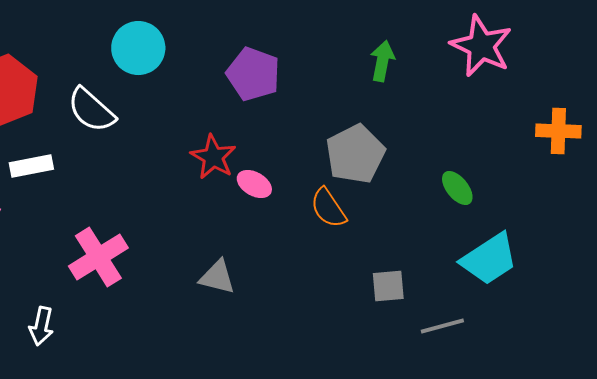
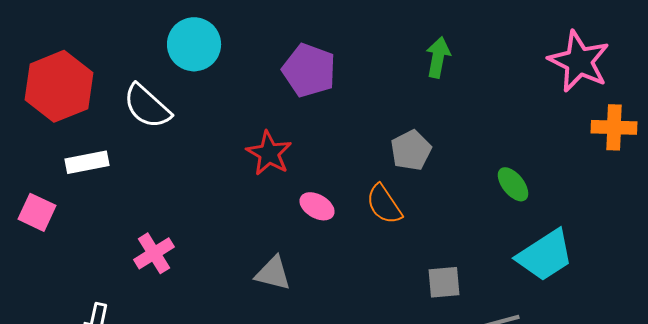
pink star: (481, 46) -> (579, 61), moved
gray pentagon: (355, 154) -> (411, 150), size x0.7
pink ellipse: (254, 184) -> (317, 206), moved
pink cross: (98, 257) -> (154, 253), size x0.7

